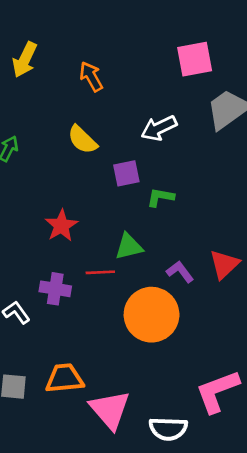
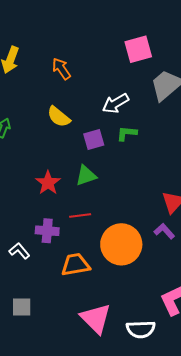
green L-shape: (160, 197) -> (127, 133), moved
green triangle: (129, 247) -> (86, 176), moved
purple L-shape: (180, 272) -> (164, 231), moved
orange trapezoid: (64, 378) -> (75, 265), moved

